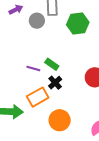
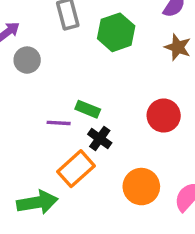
gray circle: (37, 21) -> (27, 60), moved
orange circle: (60, 120) -> (141, 187), moved

